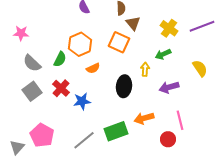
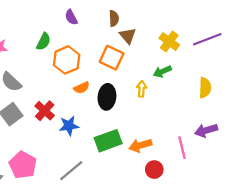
green semicircle: (60, 59) -> (44, 42), moved
yellow semicircle: (200, 68) -> (205, 88), turned 36
black ellipse: (124, 86) -> (107, 97), moved
purple arrow: (169, 87) -> (206, 130), moved
green rectangle: (116, 131) -> (108, 141), moved
red circle: (168, 139) -> (154, 170), moved

